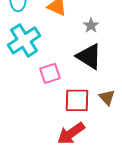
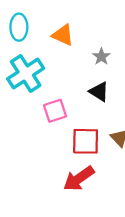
black triangle: (89, 56) -> (99, 92), size x0.7

